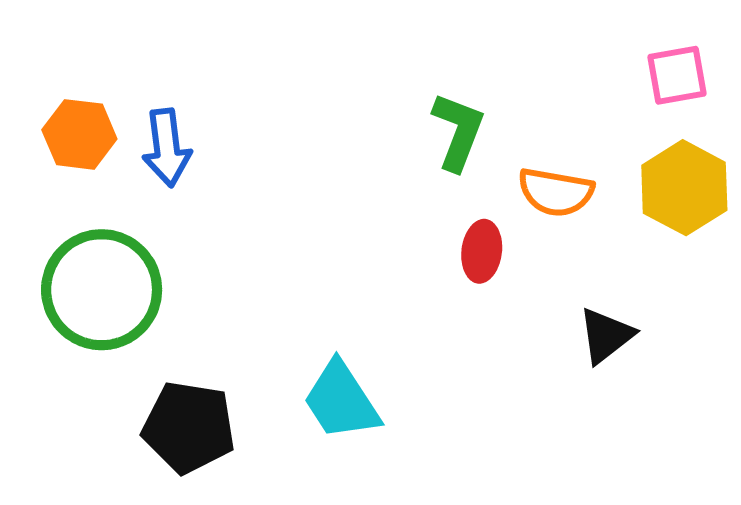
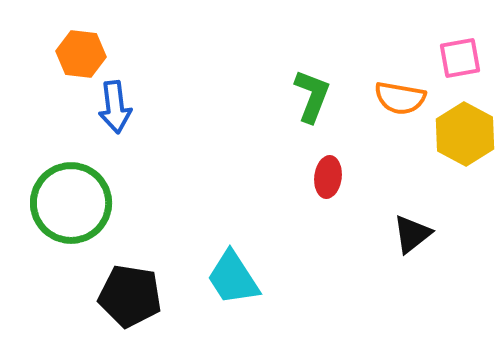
orange hexagon: (79, 134) -> (81, 54), moved
orange semicircle: (556, 192) -> (400, 98), moved

